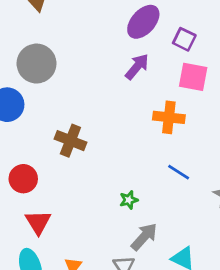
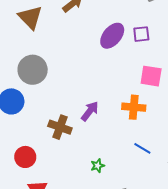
purple square: (184, 39) -> (141, 34), moved, turned -30
purple arrow: (137, 67) -> (90, 111), moved
green star: (129, 200) -> (98, 166), moved

